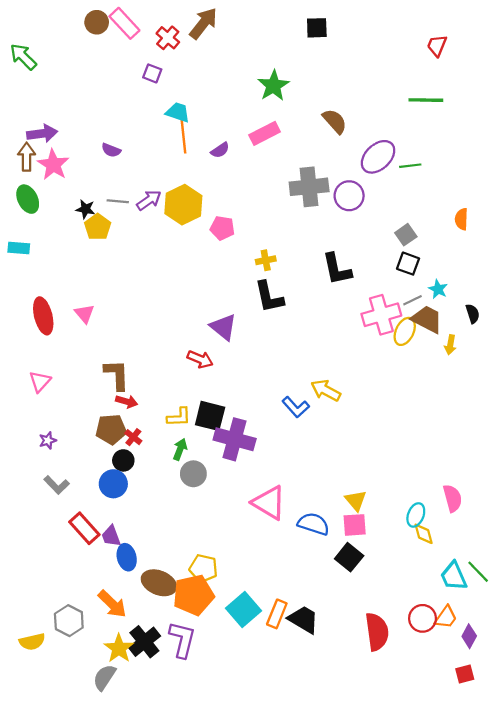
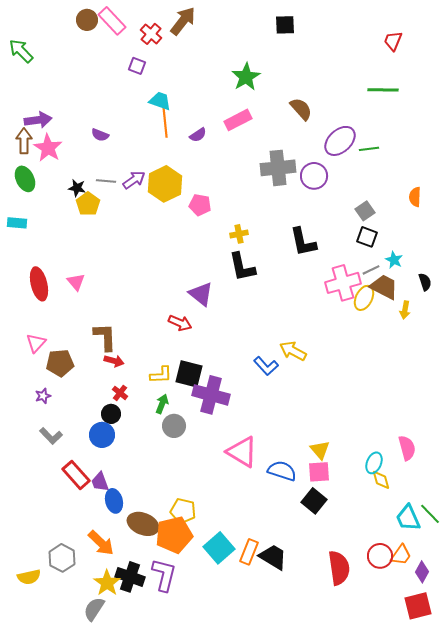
brown pentagon: (111, 429) -> (60, 363), moved
black cross: (144, 642) -> (130, 577), turned -32
red square: (465, 674) -> (418, 606), size x1.6

